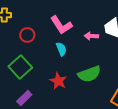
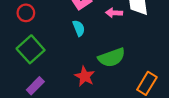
red circle: (27, 35) -> (26, 13), moved
red star: (58, 81) -> (85, 76), moved

